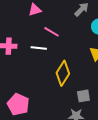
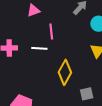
pink line: (51, 32) -> (51, 32), turned 56

